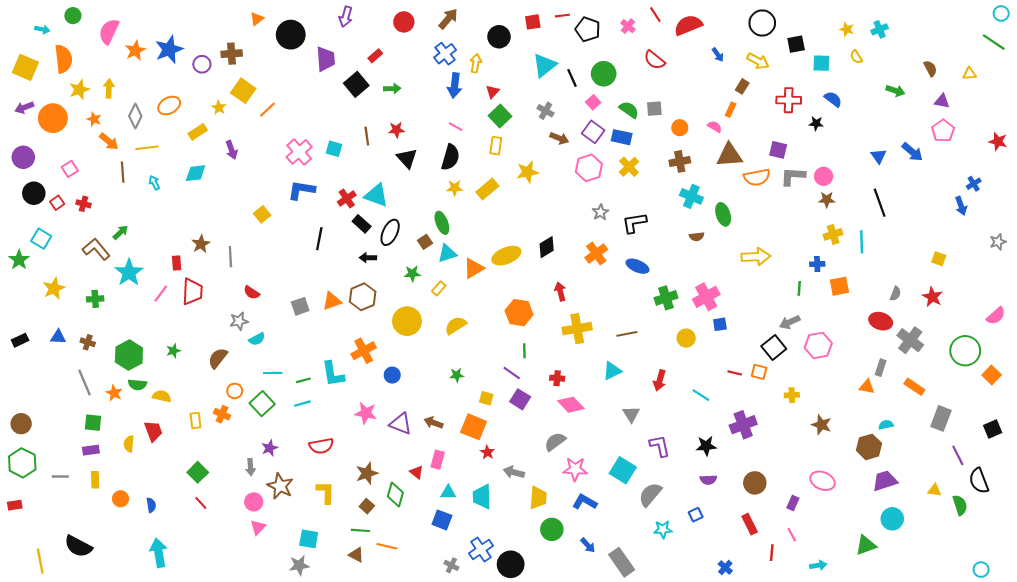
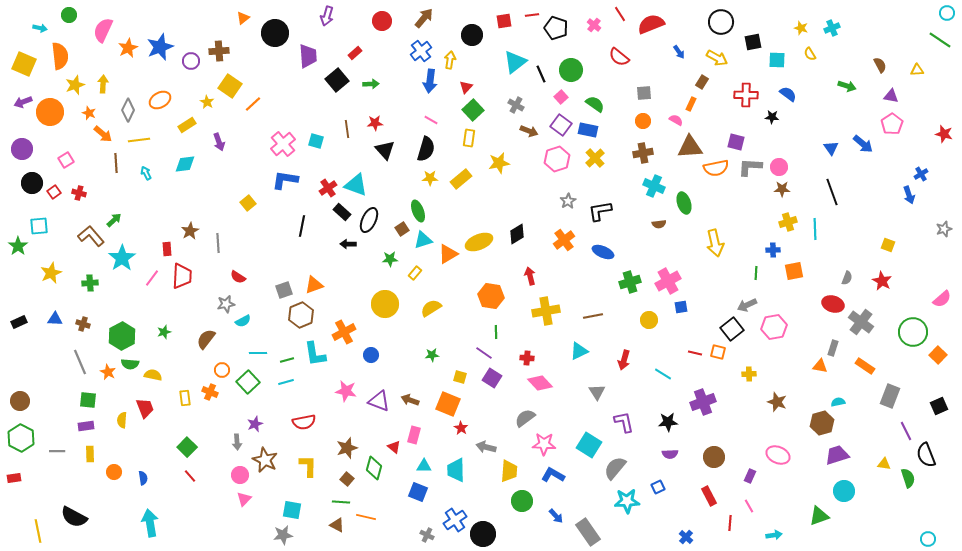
gray square: (654, 109) -> (644, 93), moved
cyan square: (41, 239) -> (39, 226), turned -36
yellow arrow: (756, 257) -> (715, 243), turned 80
brown hexagon: (363, 297) -> (301, 315), moved
cyan star: (663, 529) -> (627, 501), size x1.4

